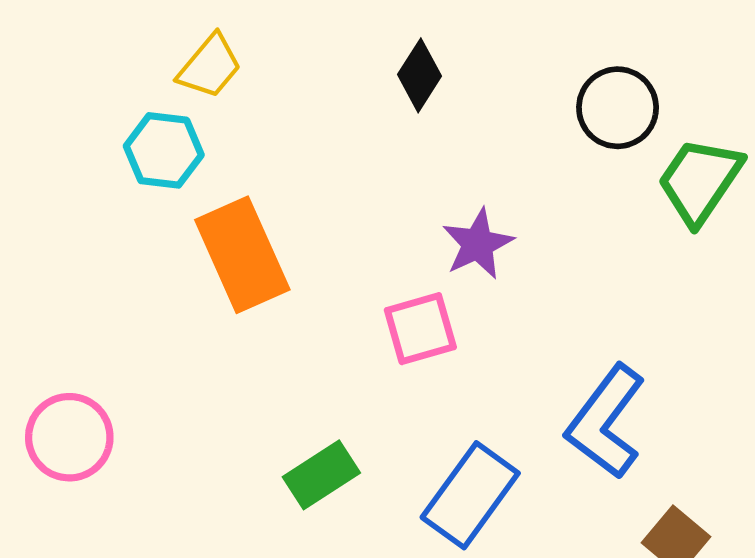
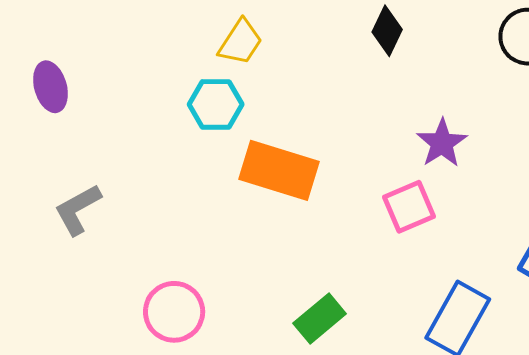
orange rectangle: (242, 255) -> (279, 170), turned -42
green rectangle: (321, 475) -> (320, 318), moved

